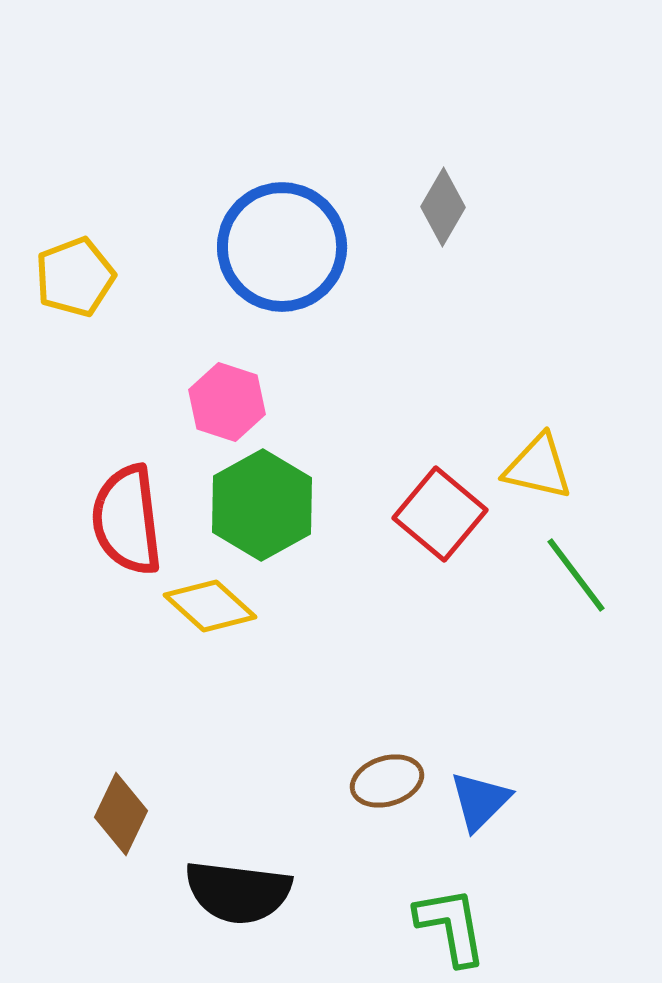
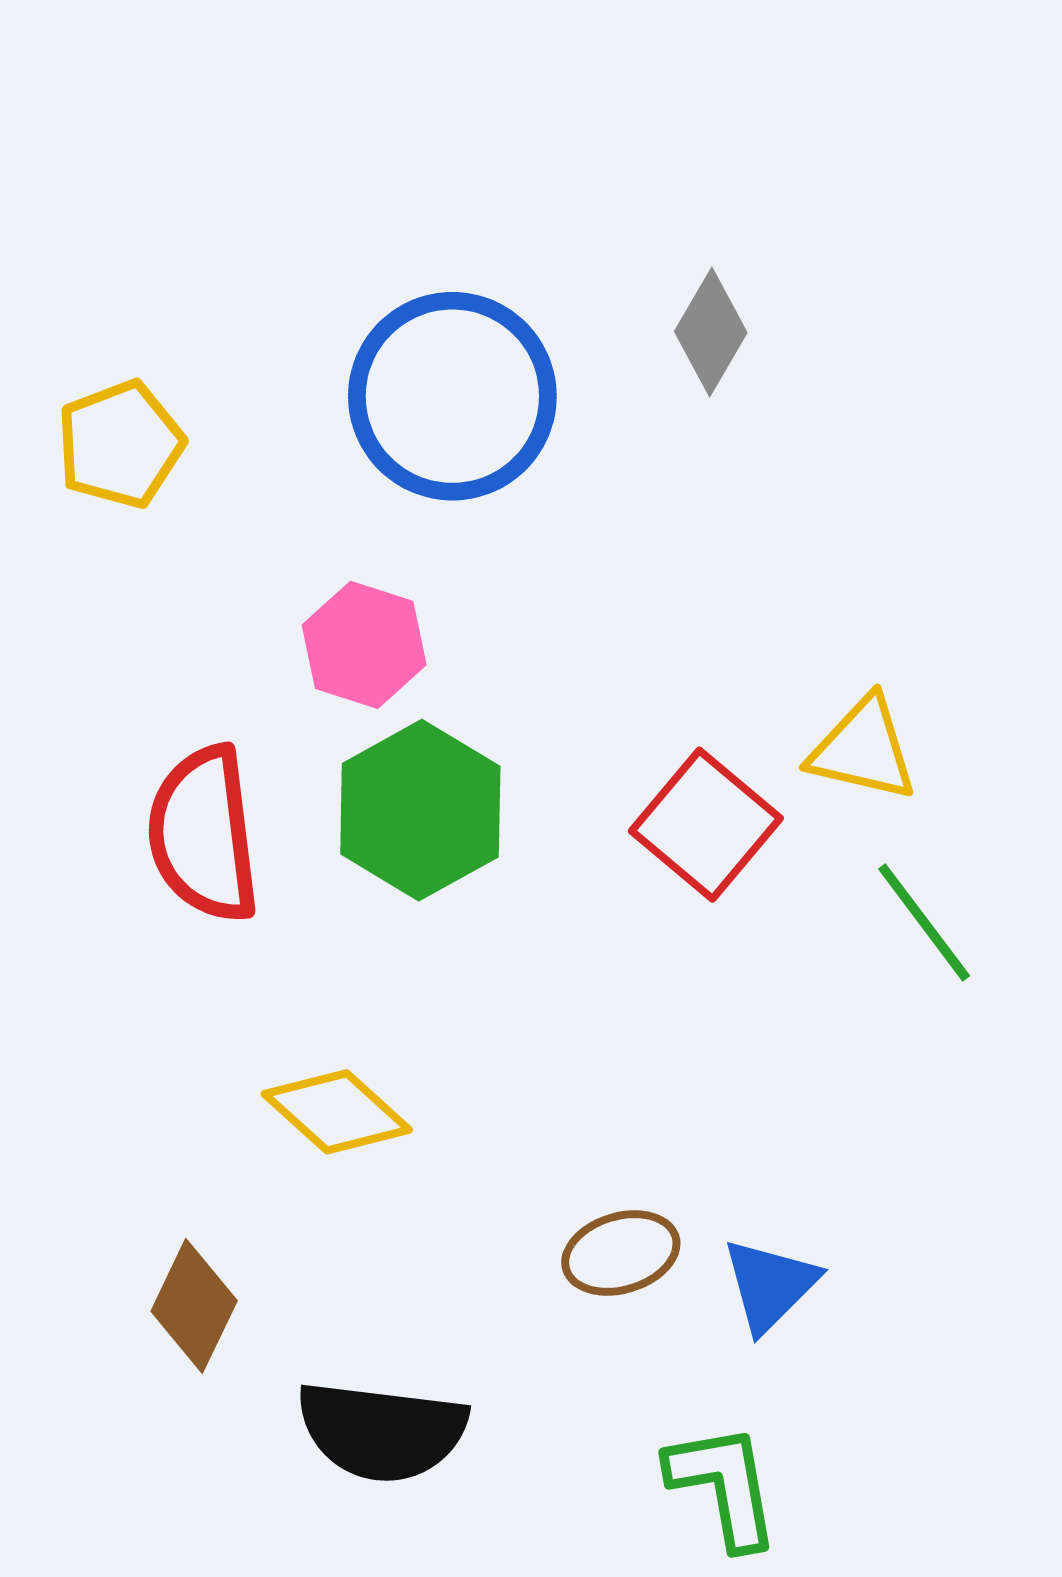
yellow diamond: (210, 606) -> (337, 1112), moved

